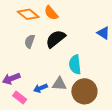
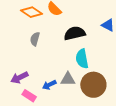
black semicircle: (56, 39) -> (75, 33), moved, turned 30

